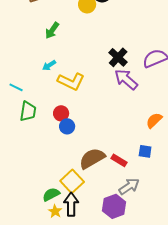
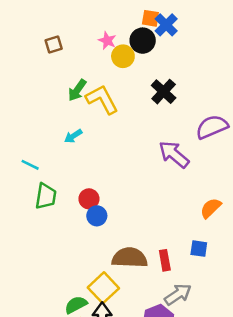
black cross: (118, 57) -> (164, 92), moved
yellow L-shape: (71, 81) -> (102, 99), moved, turned -144
brown semicircle: (92, 158) -> (130, 258), turned 32
red rectangle: (119, 160) -> (165, 260), turned 49

